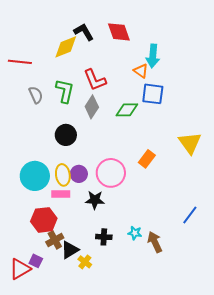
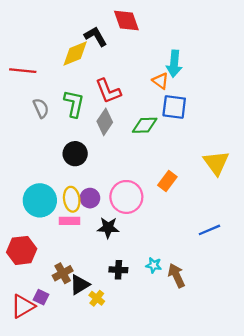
red diamond: (119, 32) -> (126, 20), moved
blue line: (190, 215) -> (209, 230), moved, turned 30
red hexagon: (44, 220) -> (22, 250), moved

